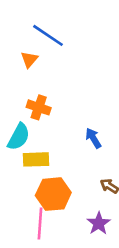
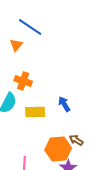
yellow rectangle: (36, 159) -> (35, 112), moved
orange hexagon: (53, 194) -> (58, 149), moved

